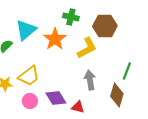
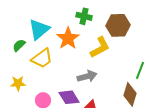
yellow trapezoid: (29, 76) -> (42, 58), moved
gray arrow: (90, 80) -> (87, 76), moved, turned 84

